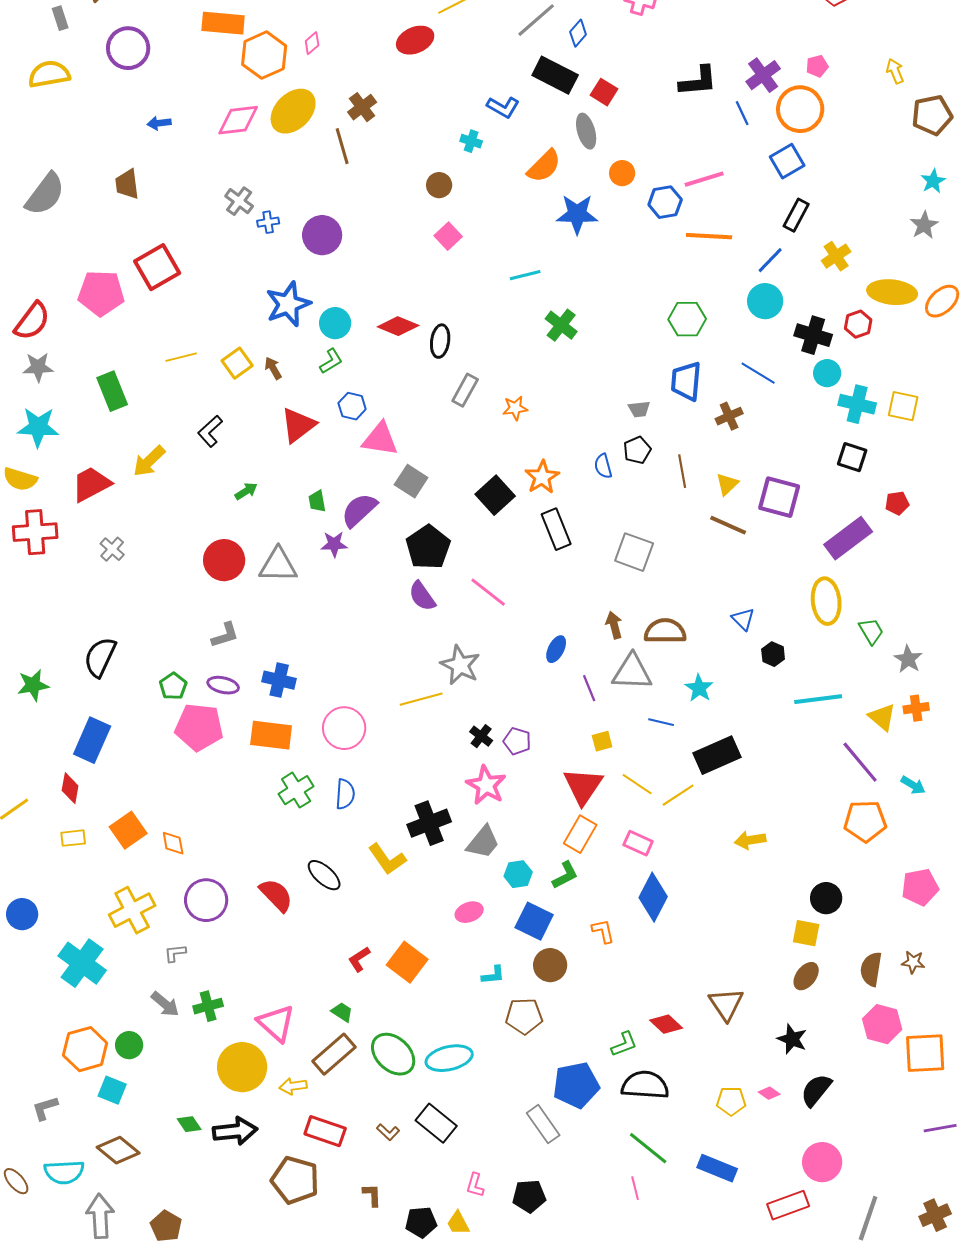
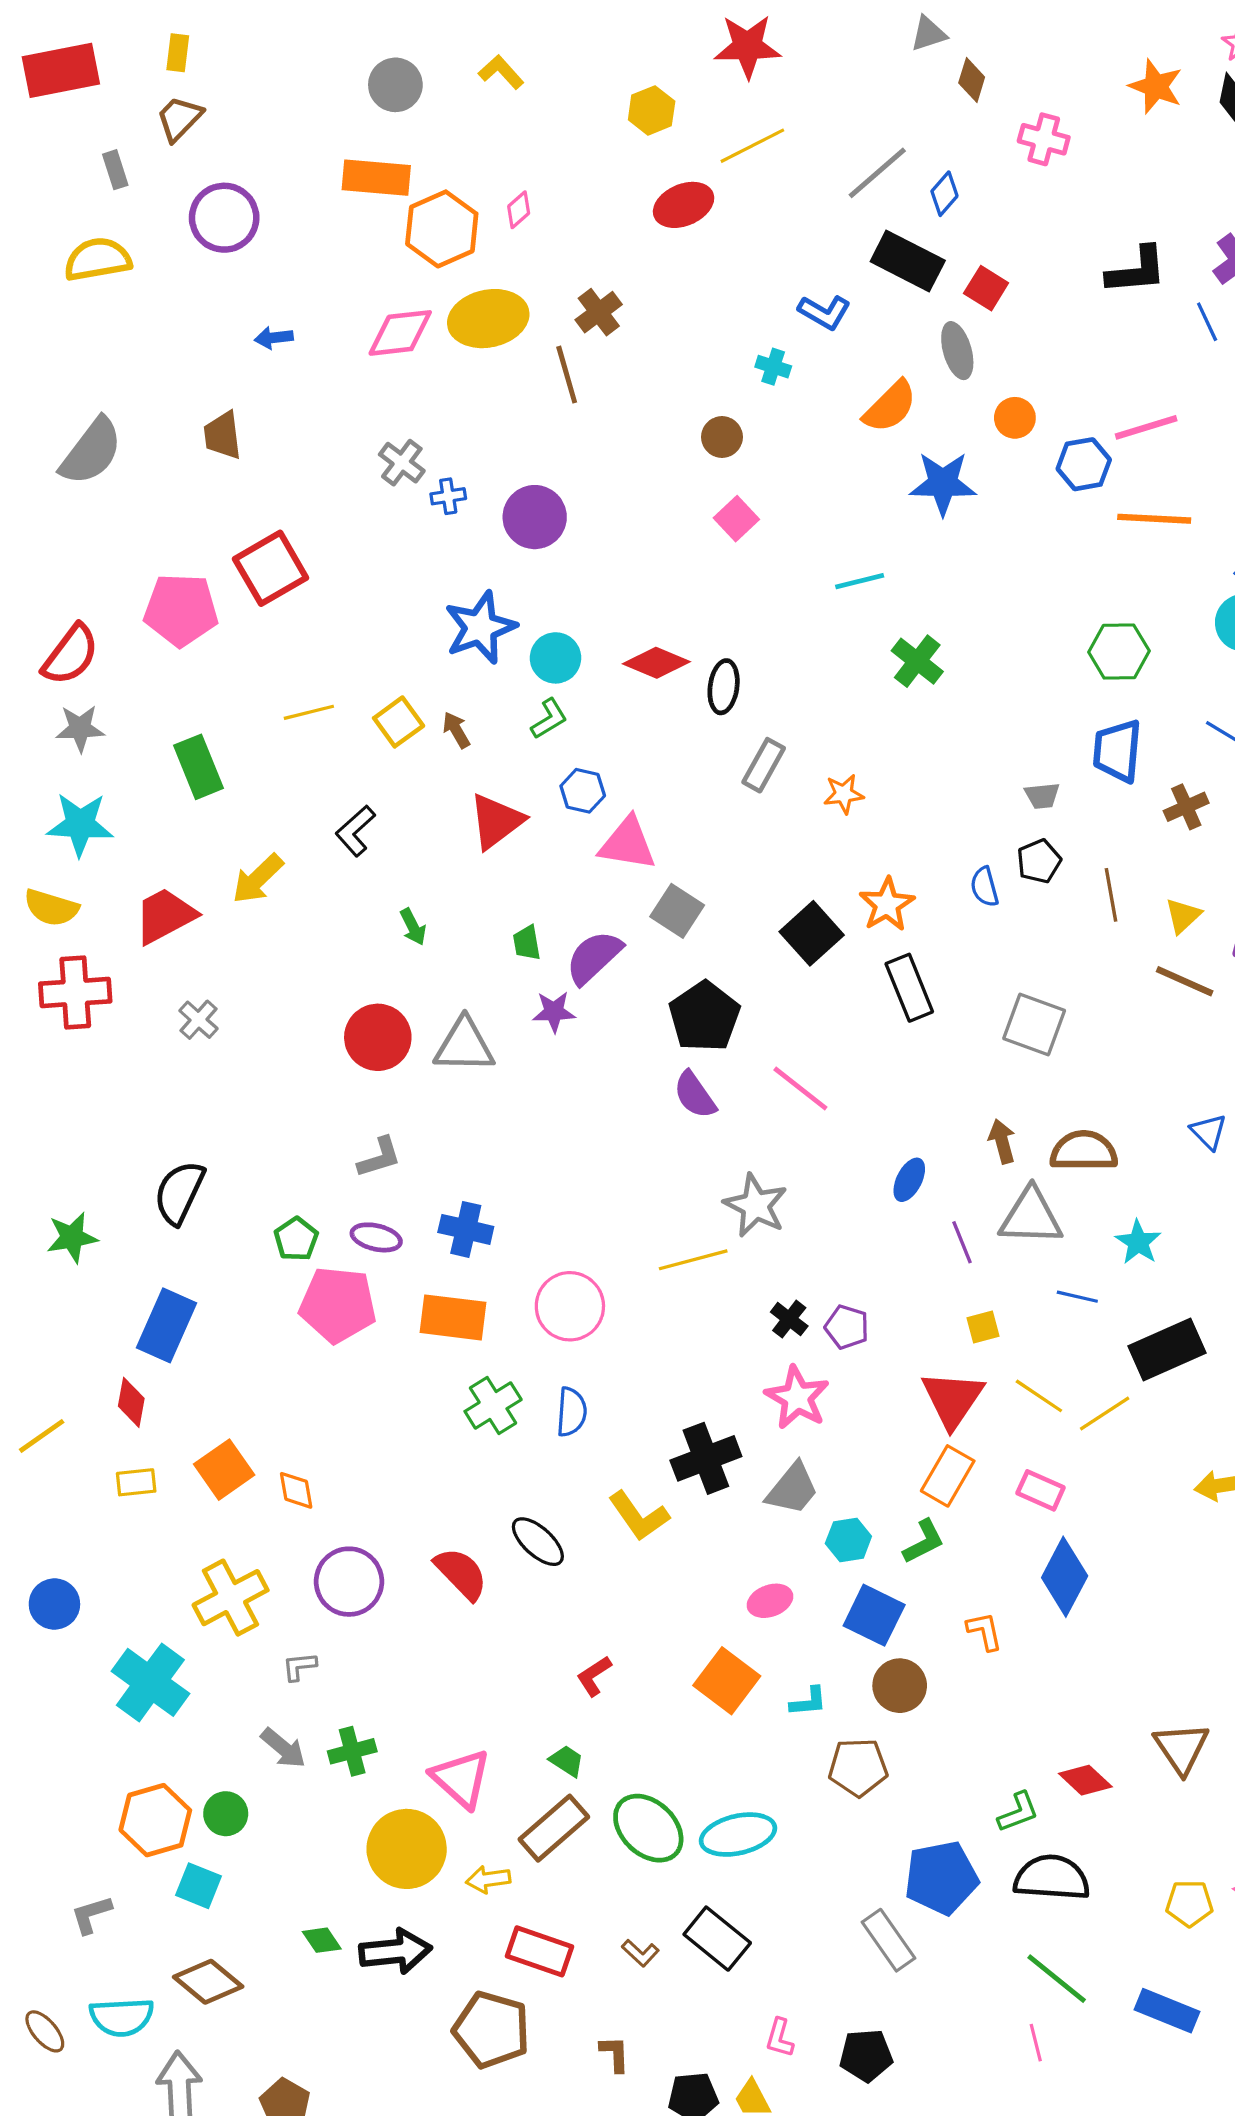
yellow ellipse: (293, 111) -> (488, 319), turned 33
green arrow: (246, 491) -> (413, 927), turned 95
orange square: (407, 962) -> (727, 1681), moved

